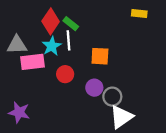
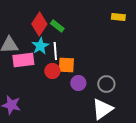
white line: (69, 40) -> (55, 51), moved
orange square: (100, 56) -> (66, 65), moved
gray circle: (112, 97) -> (106, 84), moved

